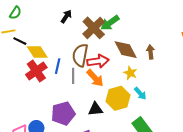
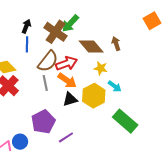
brown semicircle: (80, 55) -> (48, 61), turned -140
blue line: (58, 66) -> (27, 44), moved
black triangle: (95, 109) -> (70, 99), moved

